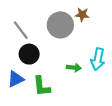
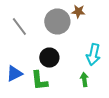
black circle: (29, 54) -> (49, 58), moved
green arrow: (74, 68) -> (84, 80), moved, turned -104

